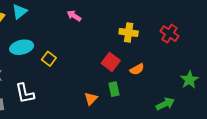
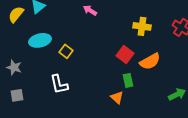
orange semicircle: (137, 69) -> (150, 61), size x1.5
white L-shape: (25, 93) -> (59, 84), moved
orange triangle: (91, 99) -> (117, 97), moved, turned -32

